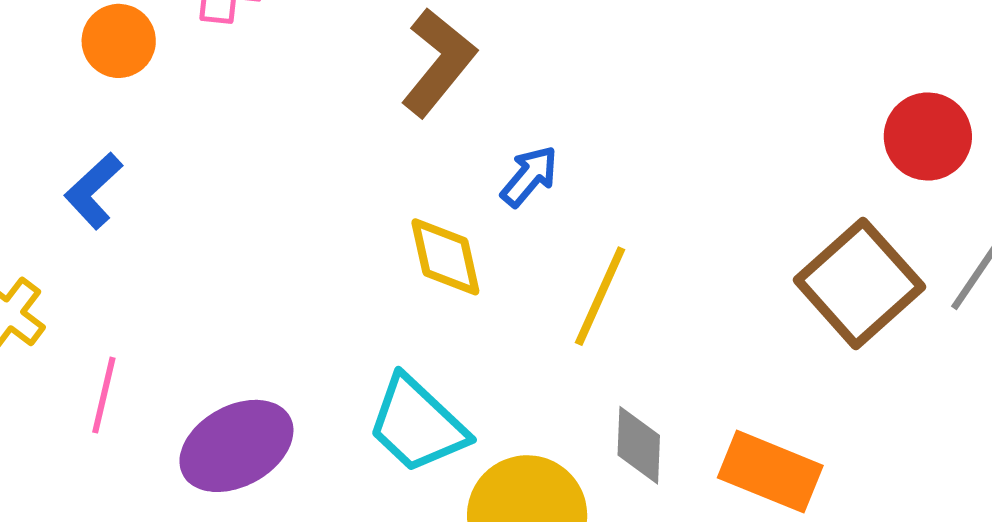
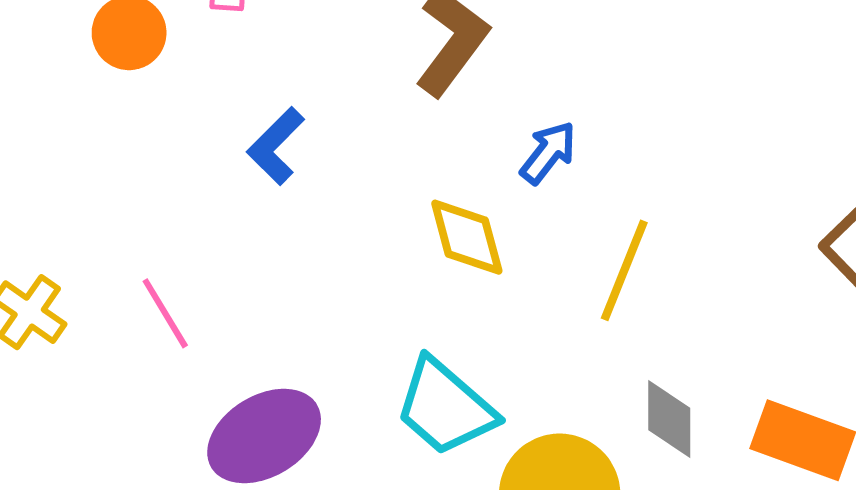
blue L-shape: (93, 191) -> (276, 146), moved
pink line: (104, 395) -> (165, 313), moved, turned -42

